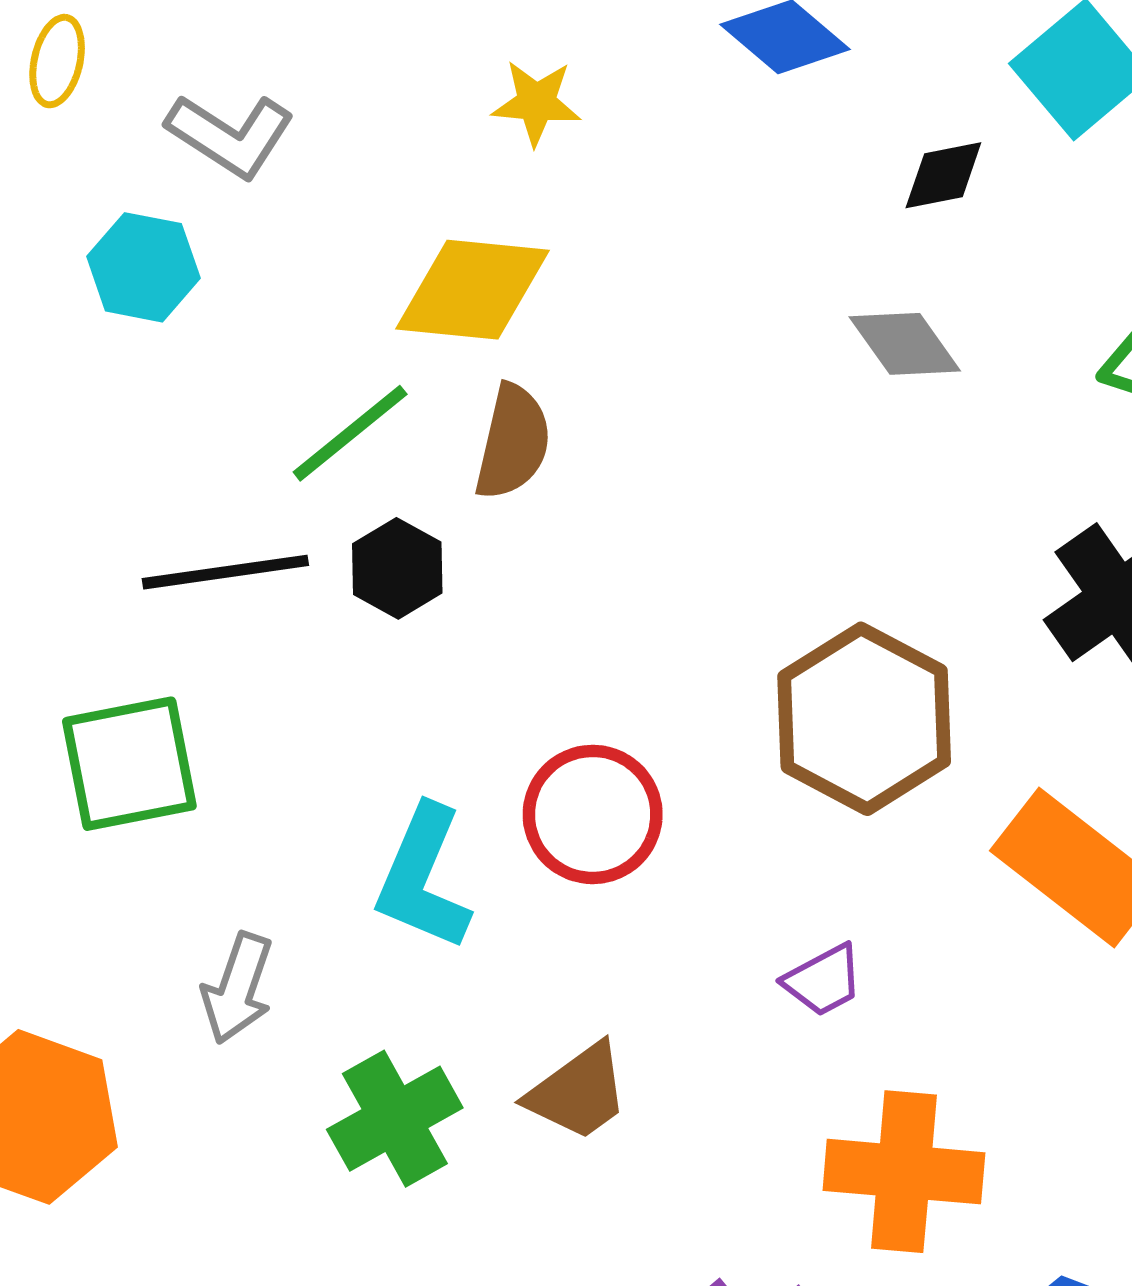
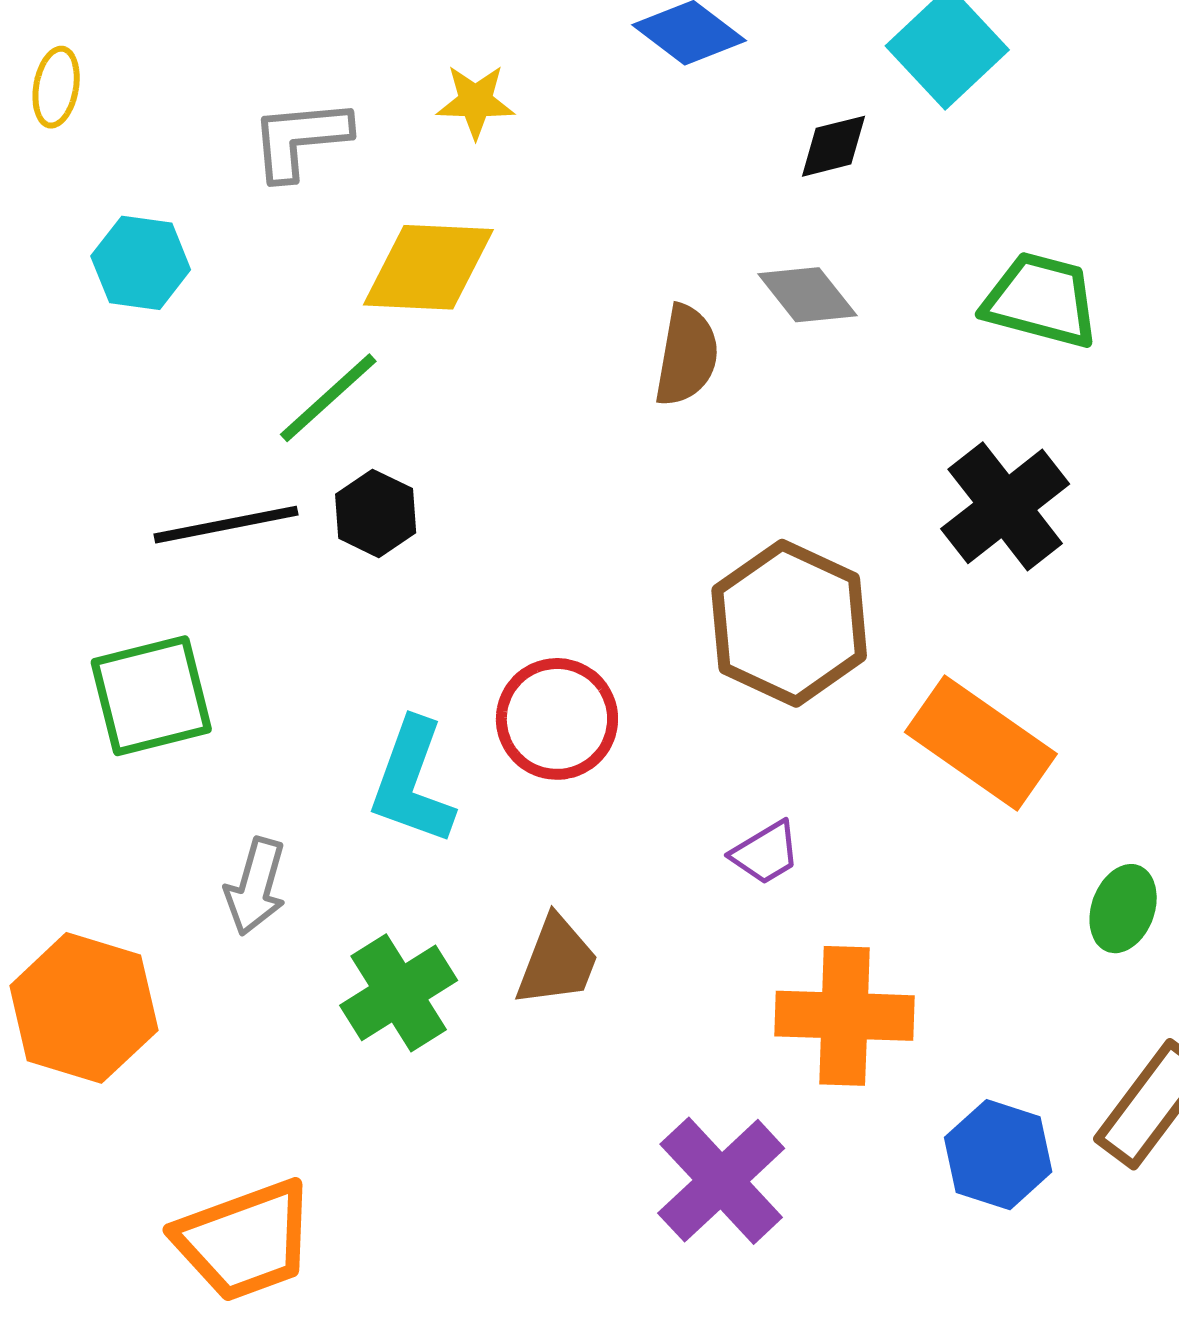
gray L-shape: (230, 135) -> (300, 139), moved, turned 145
brown semicircle: (513, 442) -> (687, 355), moved
brown trapezoid: (578, 1092) -> (557, 961), turned -30

